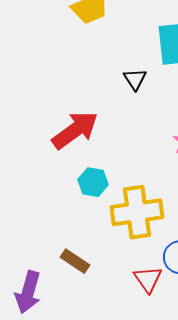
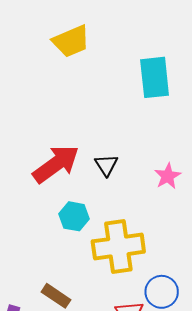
black triangle: (135, 79) -> (106, 165), moved

